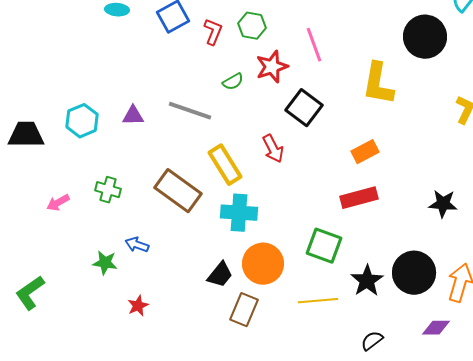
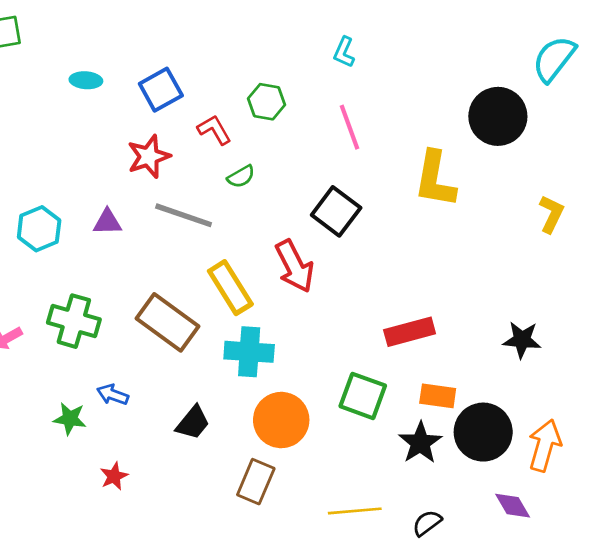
red L-shape: (213, 32) -> (214, 130), moved, turned -52
red star: (272, 67) -> (149, 157), moved
red arrow: (273, 149) -> (295, 266), size x1.4
orange rectangle: (365, 152) -> (438, 396), moved, turned 36
green cross: (108, 190) -> (74, 321), size x1.5
black trapezoid: (220, 275) -> (193, 423), moved
yellow line: (318, 301) -> (355, 511), moved
purple diamond: (436, 328) -> (513, 506), turned 60

